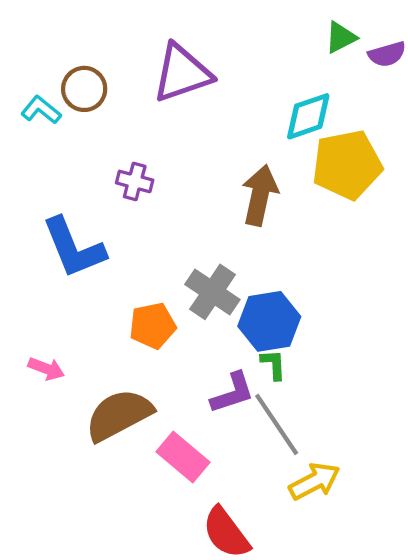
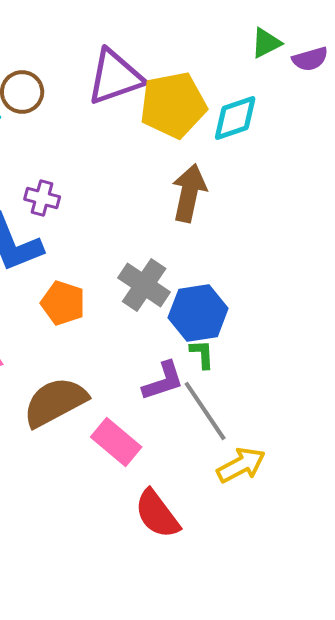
yellow pentagon: (347, 165) -> (173, 105), moved
purple cross: (135, 181) -> (42, 198), moved
orange pentagon: (153, 326) -> (63, 303), moved, turned 30

